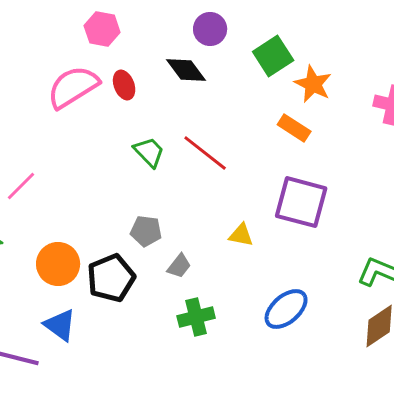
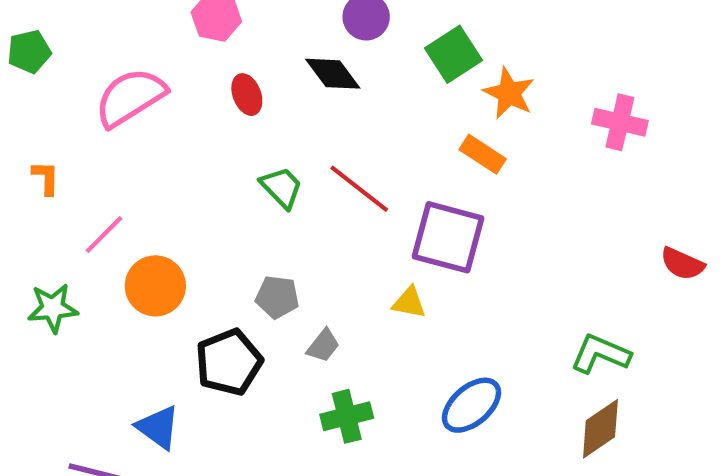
pink semicircle: (73, 87) -> (130, 97), moved
purple square: (301, 202) -> (448, 237), moved
orange circle: (58, 264) -> (155, 286), moved

